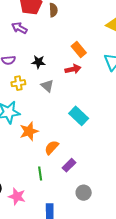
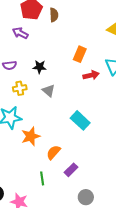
orange rectangle: (79, 50) -> (80, 54), turned 63
red arrow: (73, 69) -> (91, 75), moved

